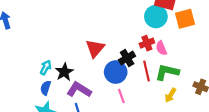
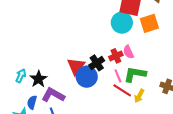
red cross: (147, 43) -> (116, 56), moved
red triangle: (95, 48) -> (76, 66), moved
red line: (147, 71) -> (122, 90), moved, turned -42
blue semicircle: (46, 88) -> (32, 102), moved
pink line: (121, 96) -> (118, 76), moved

